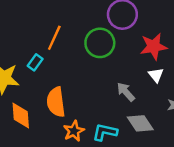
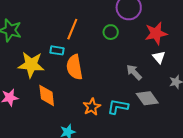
green circle: (100, 43) -> (111, 32), size x0.6
cyan rectangle: (35, 62) -> (57, 50), turned 64
orange semicircle: (56, 102) -> (74, 67), moved

